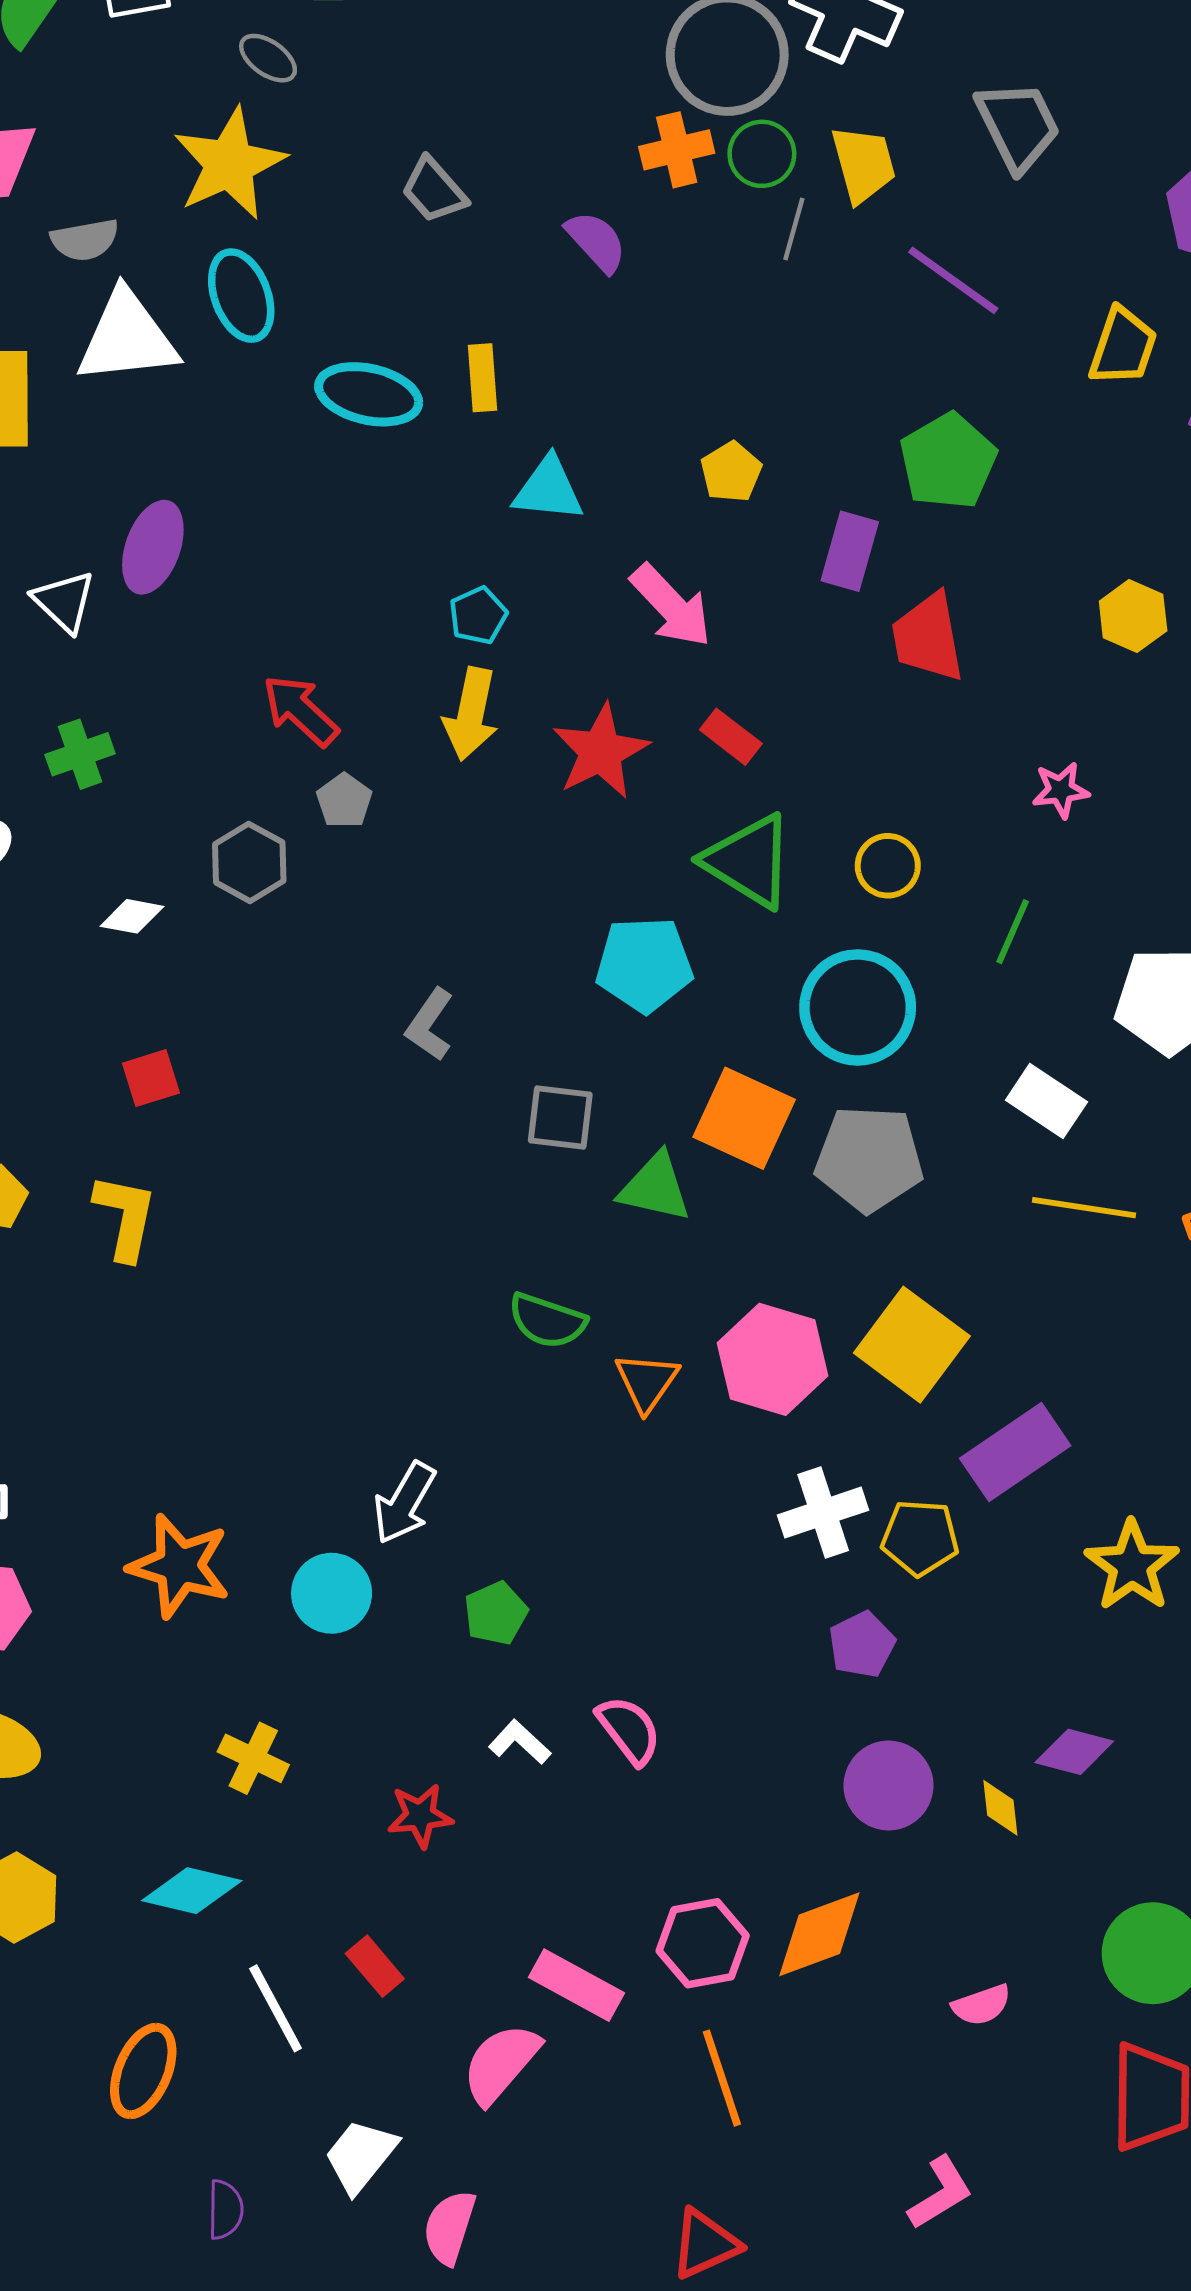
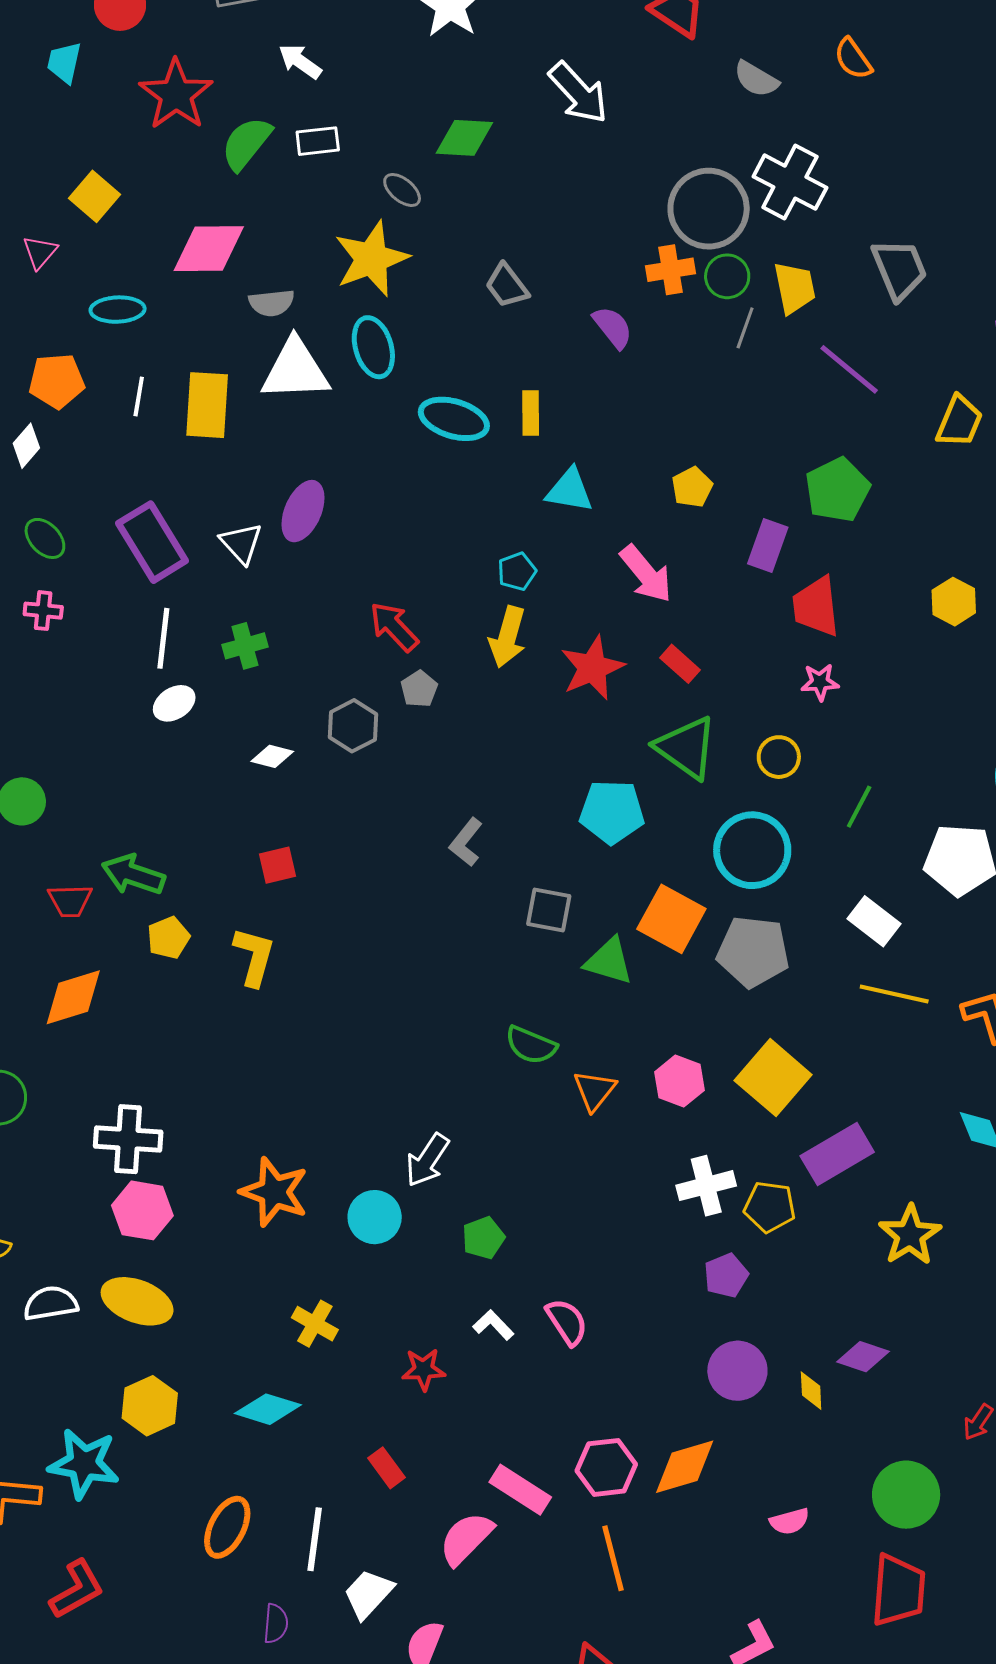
pink star: (1061, 790) -> (820, 682), moved
pink hexagon: (773, 1359) -> (679, 1081), size x0.7
white line: (276, 2008) -> (315, 1539), moved, turned 32

